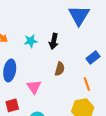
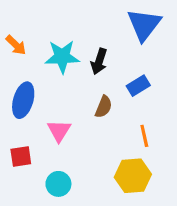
cyan star: (31, 41) -> (62, 57), size x1.5
blue rectangle: (93, 58) -> (138, 86), moved

